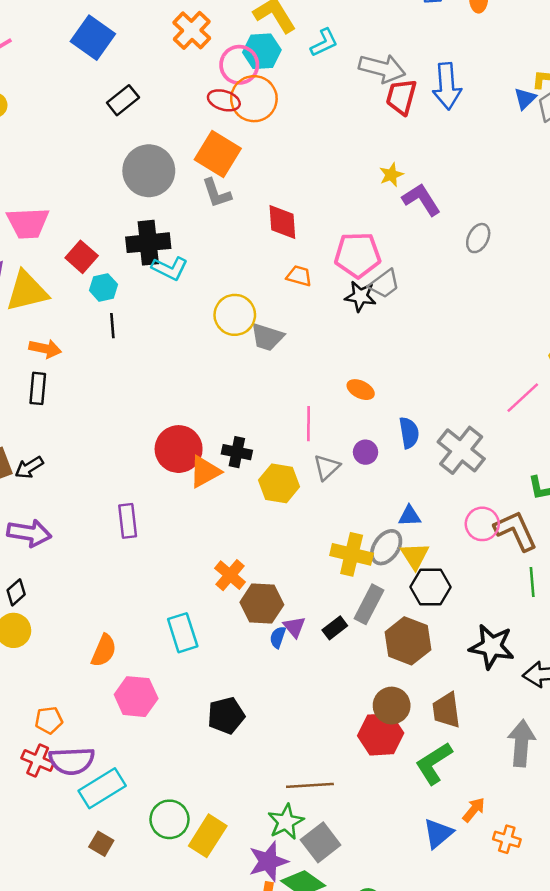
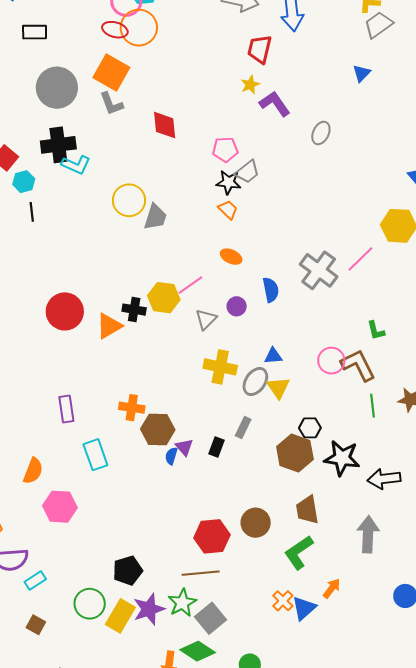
red trapezoid: (401, 97) -> (260, 49), moved
blue triangle: (525, 99) -> (362, 73), moved
black rectangle: (123, 100) -> (35, 32), turned 40
pink pentagon: (358, 255) -> (225, 149), size x0.7
orange trapezoid: (299, 276) -> (228, 210), moved, turned 30
gray trapezoid: (267, 337) -> (155, 217), turned -88
pink line: (308, 424) -> (190, 285), turned 56
red circle: (179, 449) -> (65, 311), moved
gray cross: (461, 450) -> (319, 270), moved
yellow hexagon: (279, 483) -> (164, 298), moved
purple rectangle: (128, 521) -> (66, 409), moved
yellow cross: (352, 554) -> (220, 367), moved
orange cross: (230, 575) -> (132, 408), turned -30
black hexagon: (430, 587) -> (310, 428), moved, size x0.7
gray rectangle: (369, 604) -> (243, 427), size x0.7
black rectangle: (335, 628) -> (217, 447), turned -30
brown hexagon: (408, 641) -> (295, 453), moved
brown circle: (392, 706) -> (256, 523), moved
black pentagon: (226, 715) -> (128, 571), moved
red hexagon: (381, 734) -> (212, 536), moved
cyan rectangle: (102, 788) -> (35, 581), size x0.6
orange cross: (507, 839) -> (283, 601), moved, turned 30
purple star: (268, 861) -> (149, 609), moved

